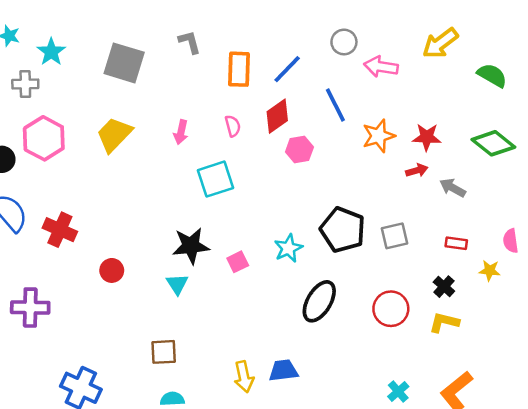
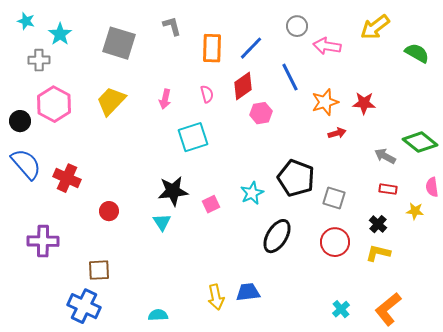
green diamond: (493, 143) -> (420, 142), moved
red arrow: (417, 170) -> (337, 133), moved
gray arrow: (453, 188) -> (385, 156), moved
gray square: (395, 236) -> (334, 198), moved, turned 30
brown square: (164, 352) -> (99, 270), moved

